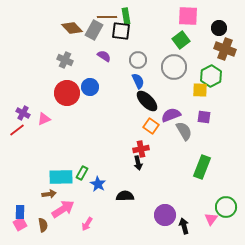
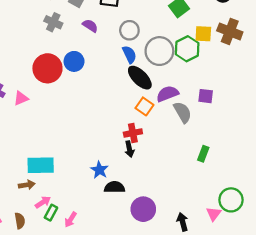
brown cross: (225, 49) -> (230, 31), moved
gray cross: (65, 60) -> (53, 22), moved
gray circle: (174, 67) -> (159, 51), moved
green hexagon: (211, 76) -> (187, 49), moved
yellow square: (200, 90) -> (203, 34), moved
green rectangle: (202, 167) -> (203, 154), size x0.6
green rectangle: (82, 173) -> (51, 213), moved
blue star: (98, 184) -> (99, 170), moved
pink arrow: (63, 209) -> (43, 202), size x0.6
purple circle: (165, 215) -> (143, 209), moved

